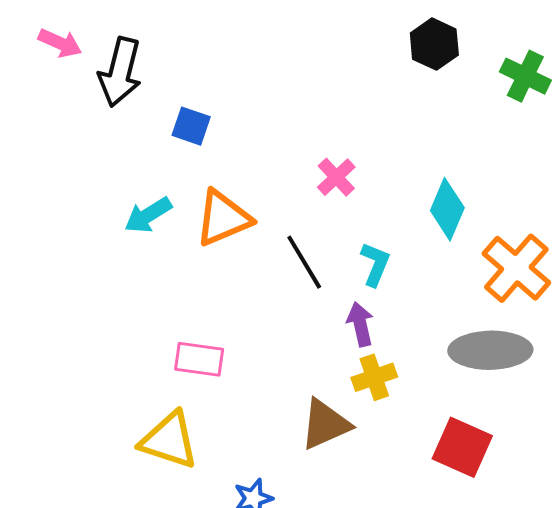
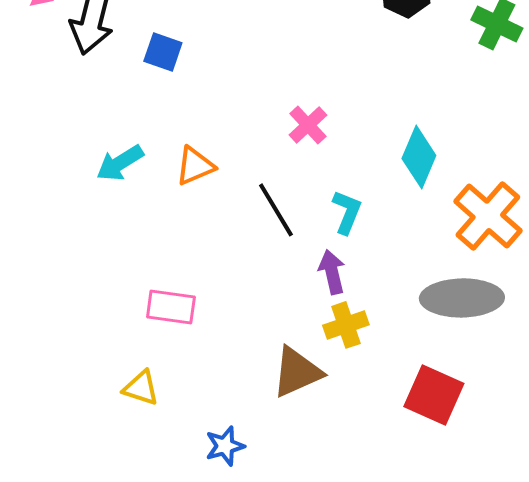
blue square: (191, 126) -> (163, 52), moved
orange triangle: (223, 218) -> (195, 166), size x0.7
yellow triangle: (169, 440) -> (141, 388), size x0.6

